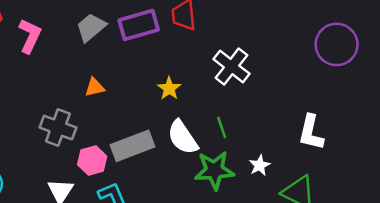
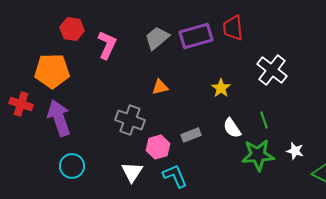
white semicircle: (183, 137) -> (232, 128), size x0.7
gray rectangle: (132, 146) -> (191, 135), size x0.6
white star: (260, 165) -> (295, 151), turned -30

